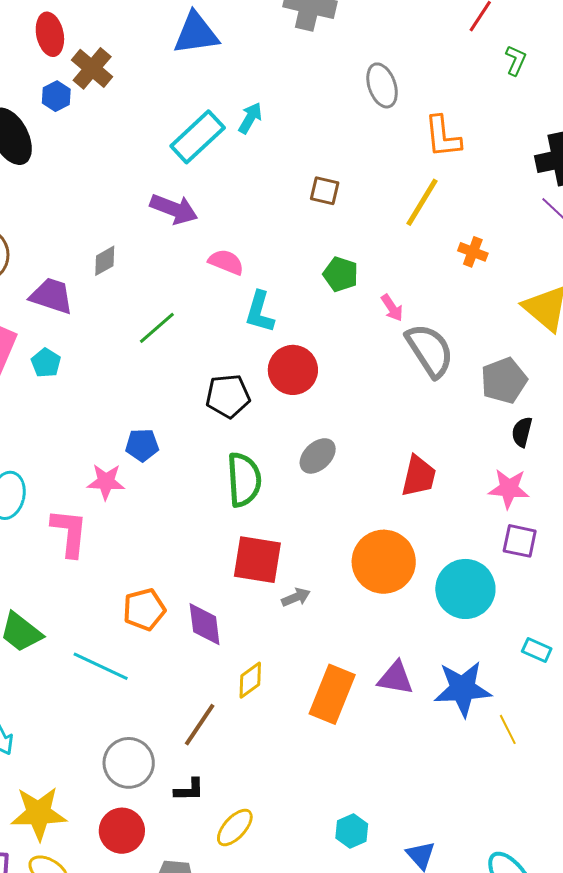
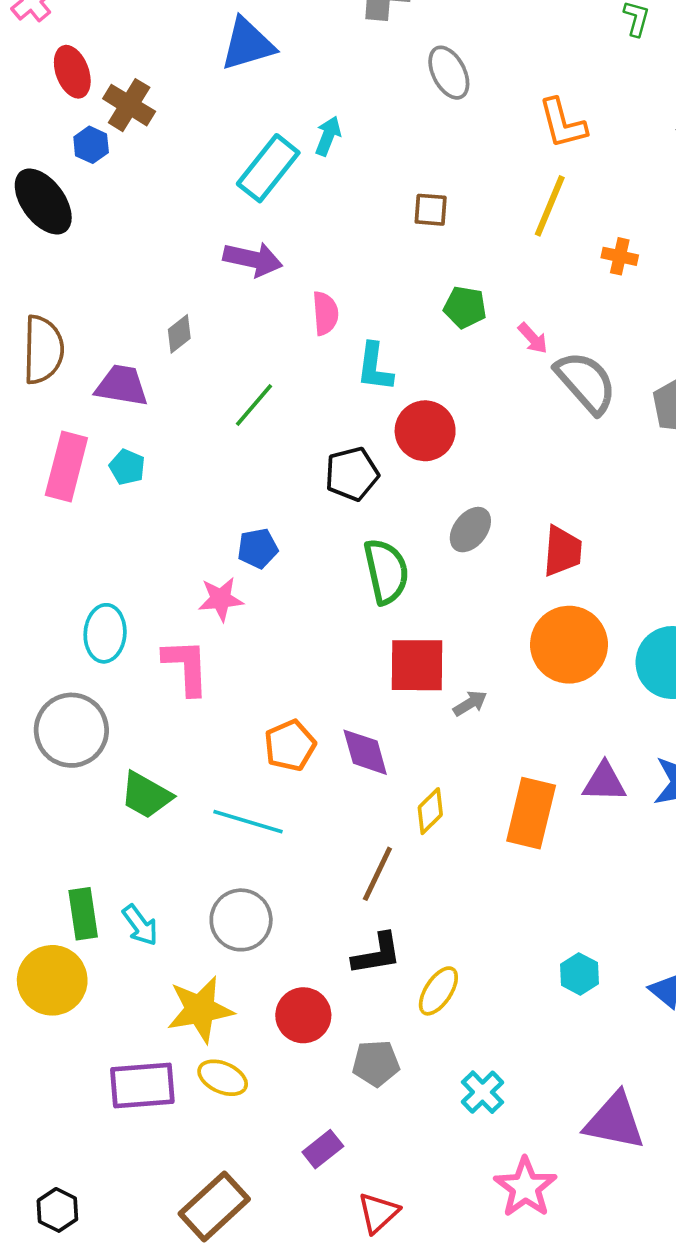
gray ellipse: (382, 85) -> (449, 73), moved
pink semicircle: (226, 262) -> (325, 313), turned 72
red trapezoid: (419, 476) -> (563, 551), moved
gray circle: (129, 763) -> (241, 920), moved
black L-shape: (189, 790) -> (377, 954), size x1.4

